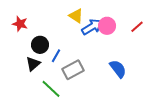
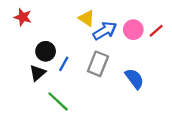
red star: (20, 24) -> (23, 17), moved
pink circle: (107, 26) -> (133, 30), moved
gray rectangle: (73, 70) -> (98, 64), moved, turned -40

